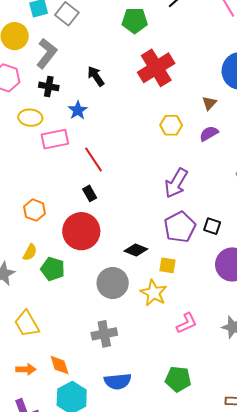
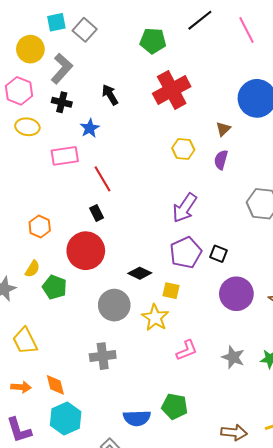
yellow ellipse: (30, 118) -> (27, 127), moved
purple semicircle: (209, 134) -> (221, 160), turned -48
blue semicircle: (118, 381) -> (137, 418), moved

